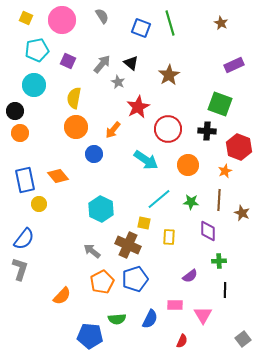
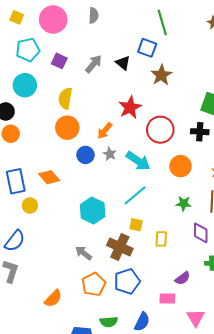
gray semicircle: (102, 16) -> (94, 15), turned 35
blue square: (141, 28) -> (147, 48), moved
gray star: (118, 82) -> (110, 154), moved
cyan line: (159, 199) -> (135, 195), moved
pink rectangle: (175, 305) -> (167, 299), moved

